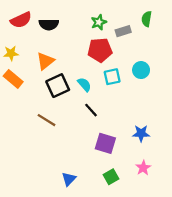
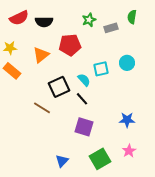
red pentagon: (100, 50) -> (70, 45), moved
cyan semicircle: (84, 84) -> (84, 80), moved
black square: (58, 86) -> (59, 87), moved
purple square: (105, 143) -> (84, 127), moved
green square: (111, 177) -> (100, 159), size x1.5

